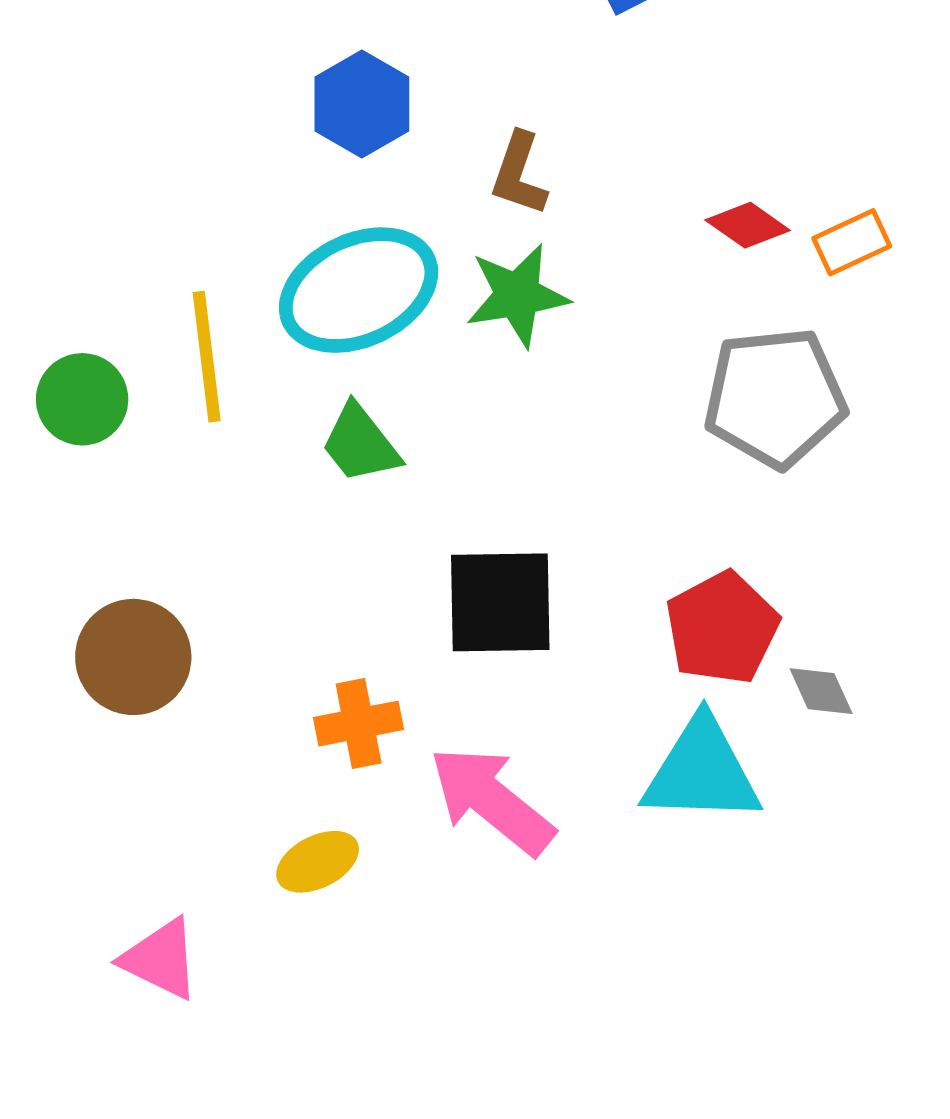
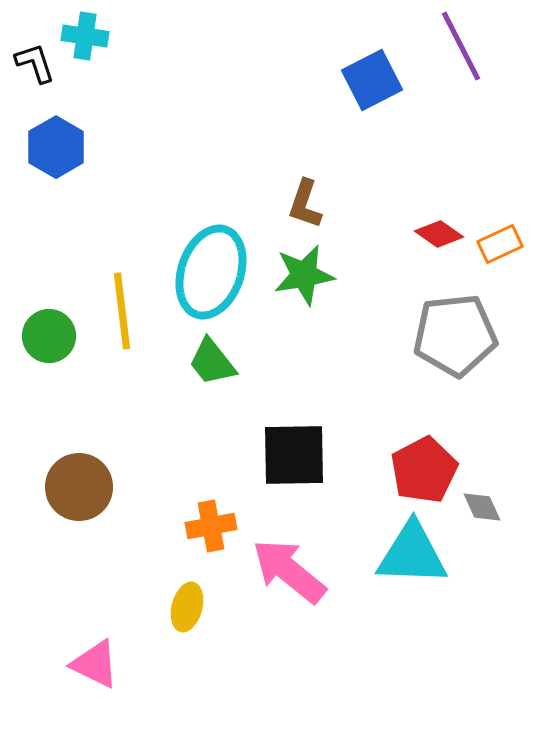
blue hexagon: (362, 104) -> (56, 147), moved
cyan ellipse: (359, 290) -> (211, 272), turned -46
yellow ellipse: (318, 862) -> (187, 607), turned -48

